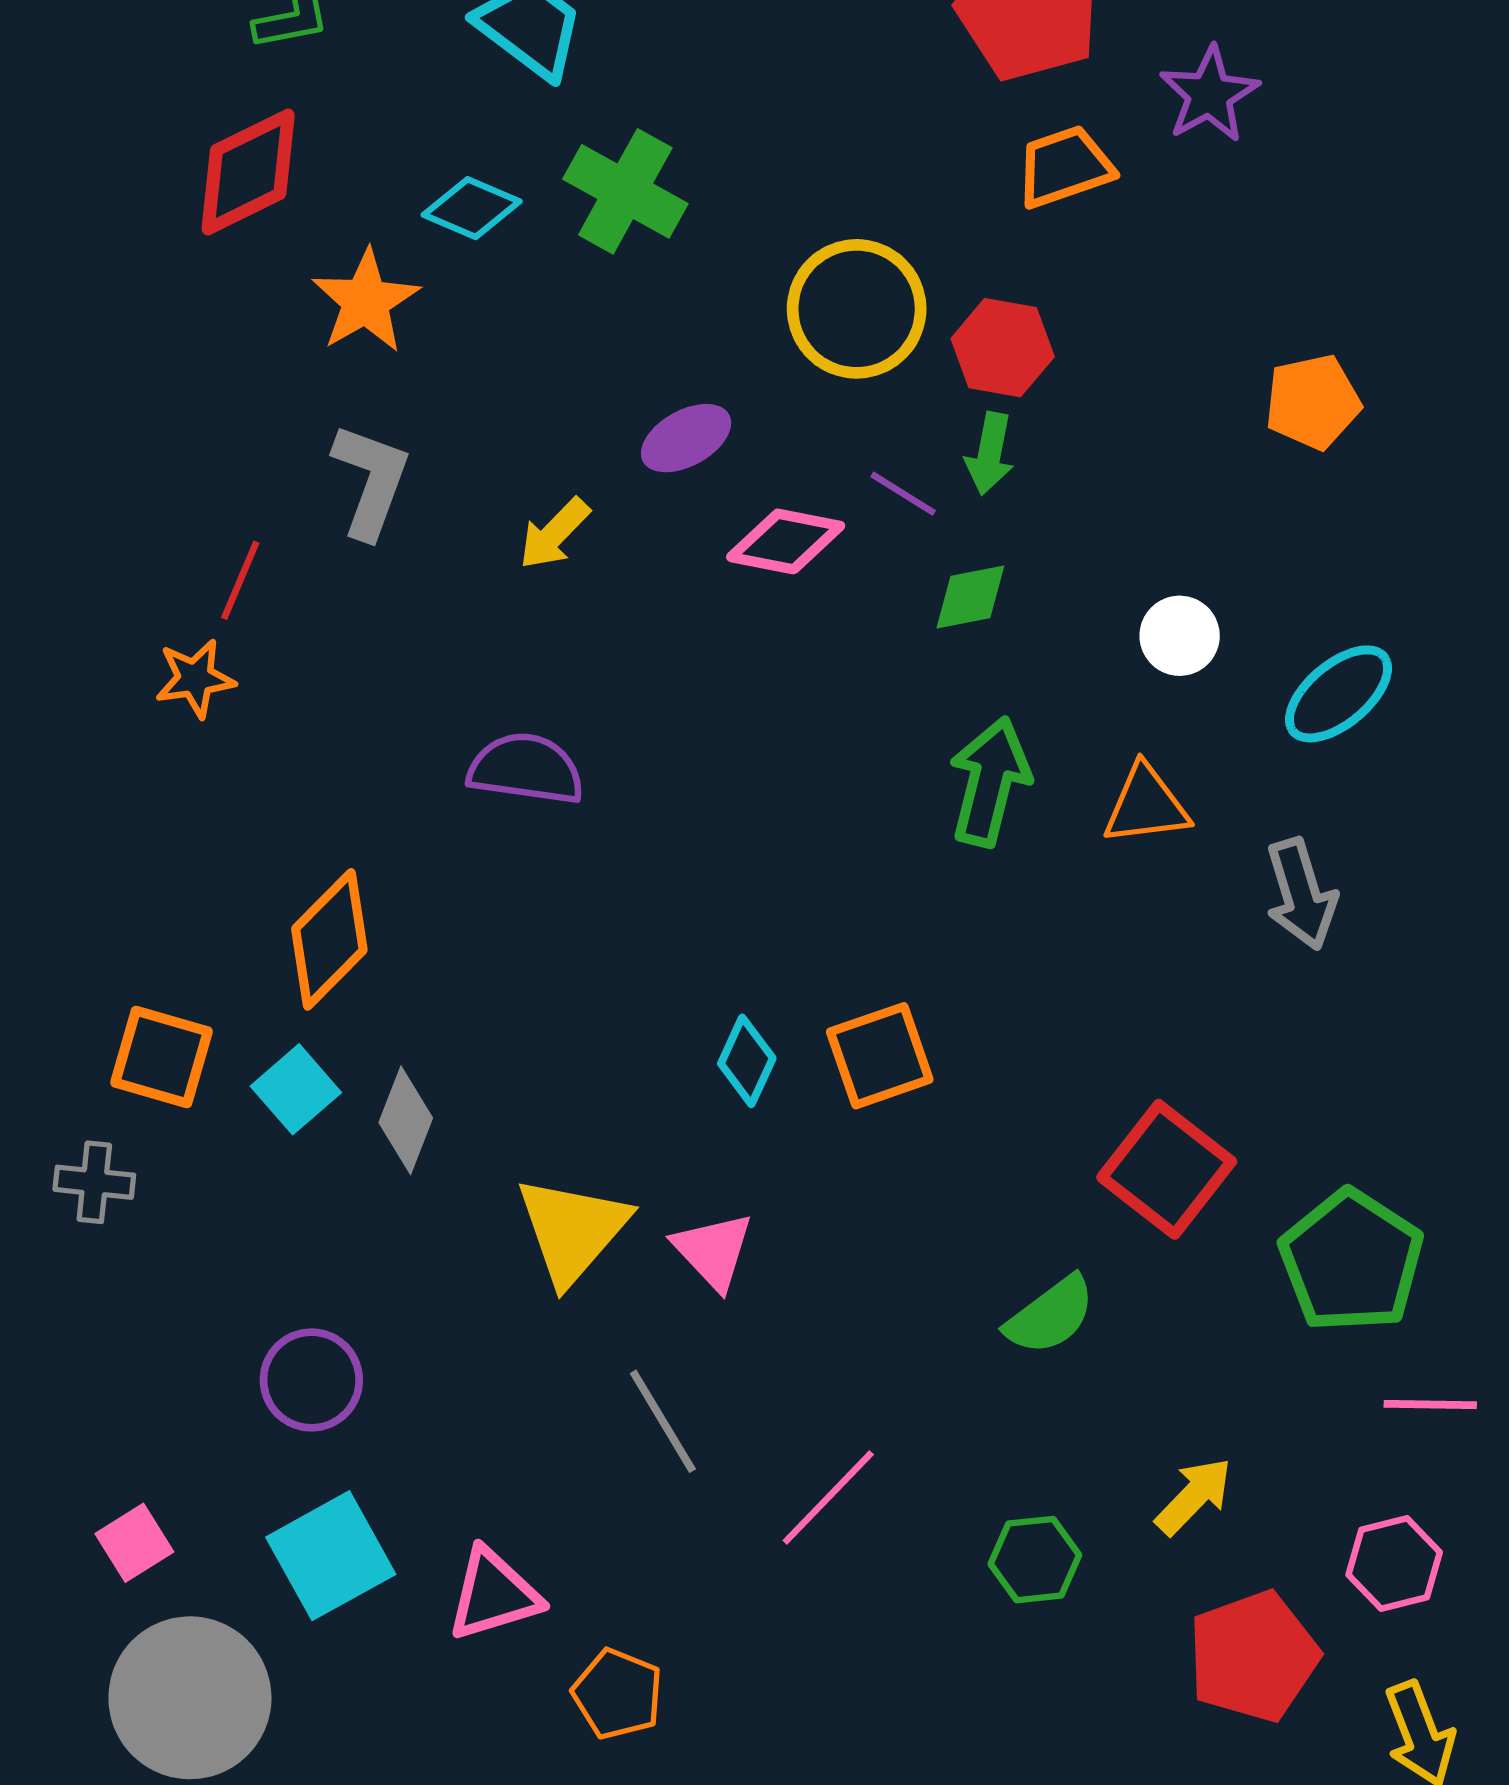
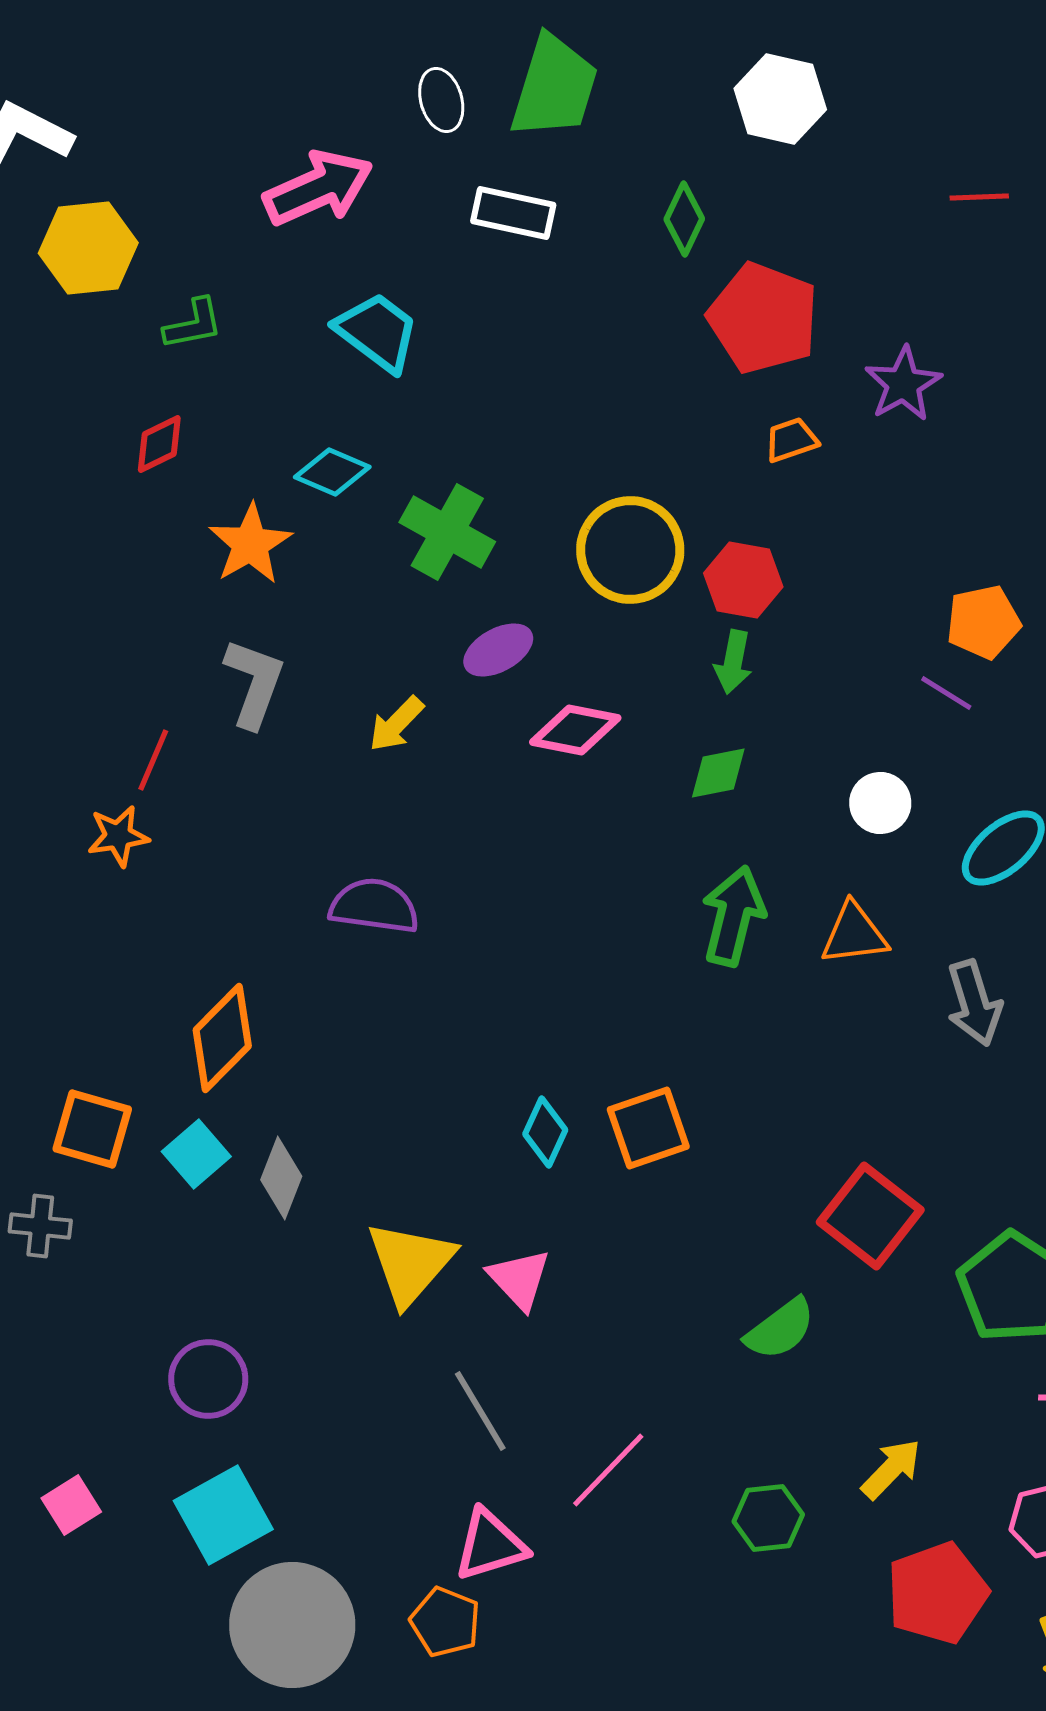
orange trapezoid: (1065, 167) -> (791, 440), size x0.7
red diamond: (248, 172) -> (159, 444), size x0.6
green cross: (625, 191) -> (447, 532), moved
purple line: (903, 494) -> (946, 693), moved
pink triangle: (494, 1594) -> (490, 1545), moved
gray circle: (190, 1698) -> (292, 1625), moved

